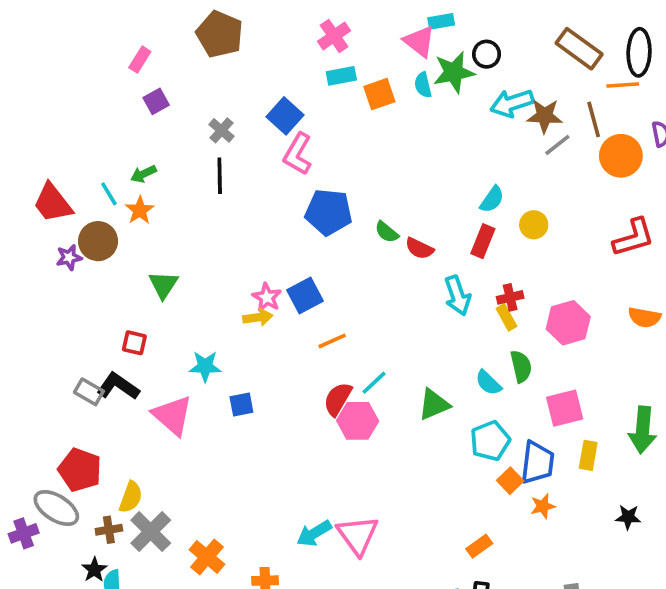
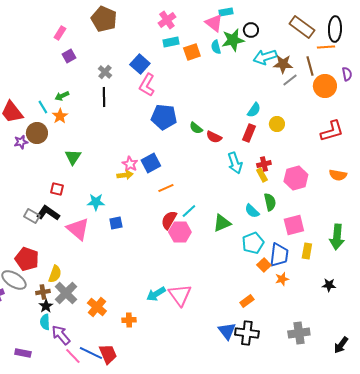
black star: (94, 570) -> (46, 306), moved

